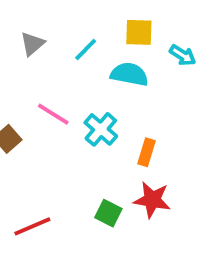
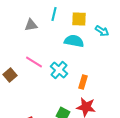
gray triangle: (32, 44) -> (31, 25), moved, turned 32
cyan line: (86, 50) -> (54, 14), moved, turned -32

